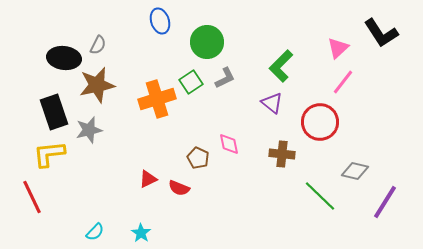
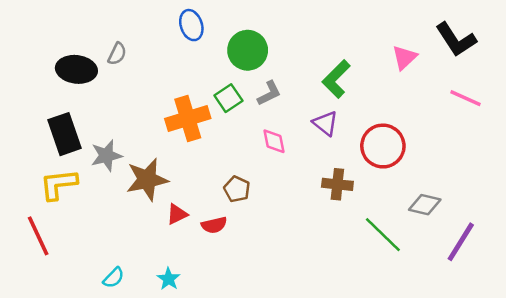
pink line: (343, 82) -> (466, 98), moved, turned 76
brown star: (97, 85) -> (147, 180), moved
pink diamond: (229, 144) -> (274, 141), moved
red semicircle: (179, 188) -> (214, 225), turned -35

